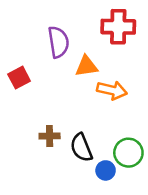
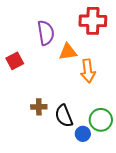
orange arrow: (112, 90) -> (88, 71), turned 70

